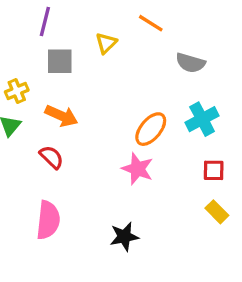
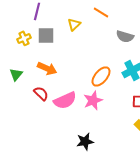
yellow cross: (17, 91) -> (24, 38), moved
pink star: (138, 169) -> (93, 100), turned 30
pink semicircle: (48, 220) -> (65, 100), moved, turned 60

